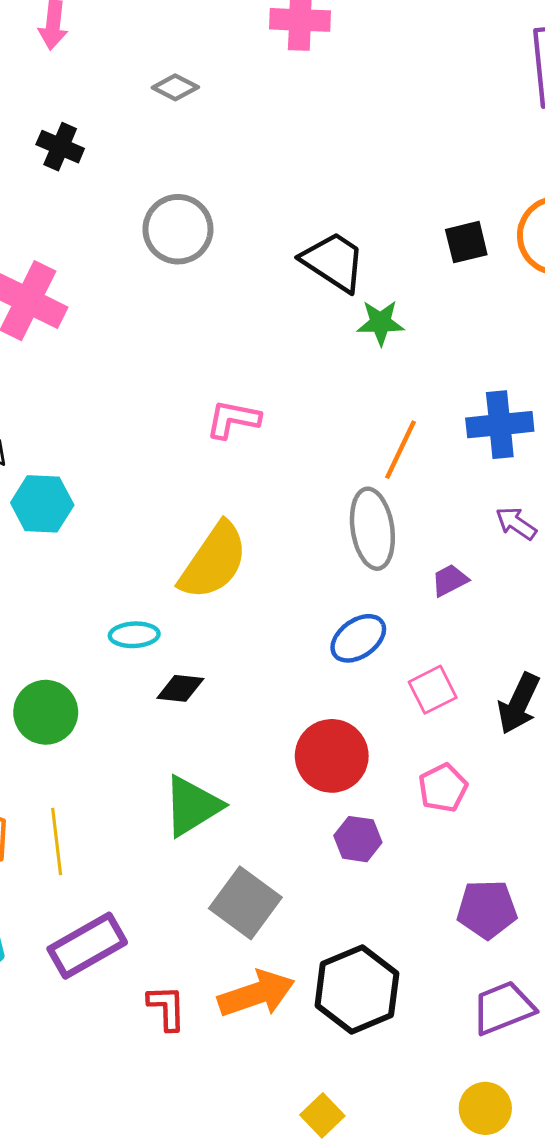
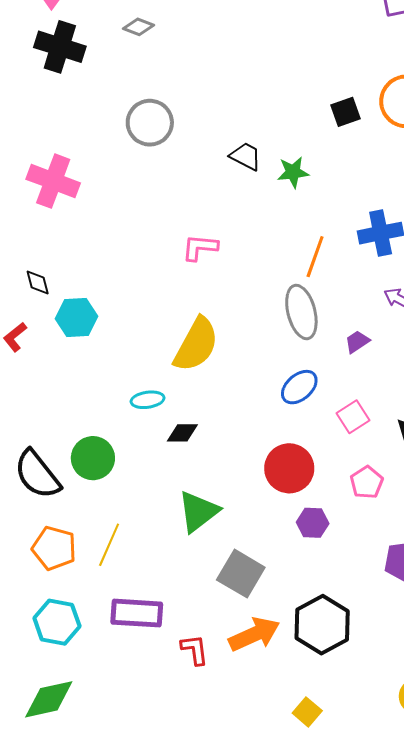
black cross: (60, 147) -> (60, 47), moved, size x1.6
black trapezoid: (333, 262) -> (246, 156), moved, size x0.7
yellow line: (57, 841) -> (109, 545), turned 36
purple rectangle: (87, 946) -> (137, 613), turned 39

